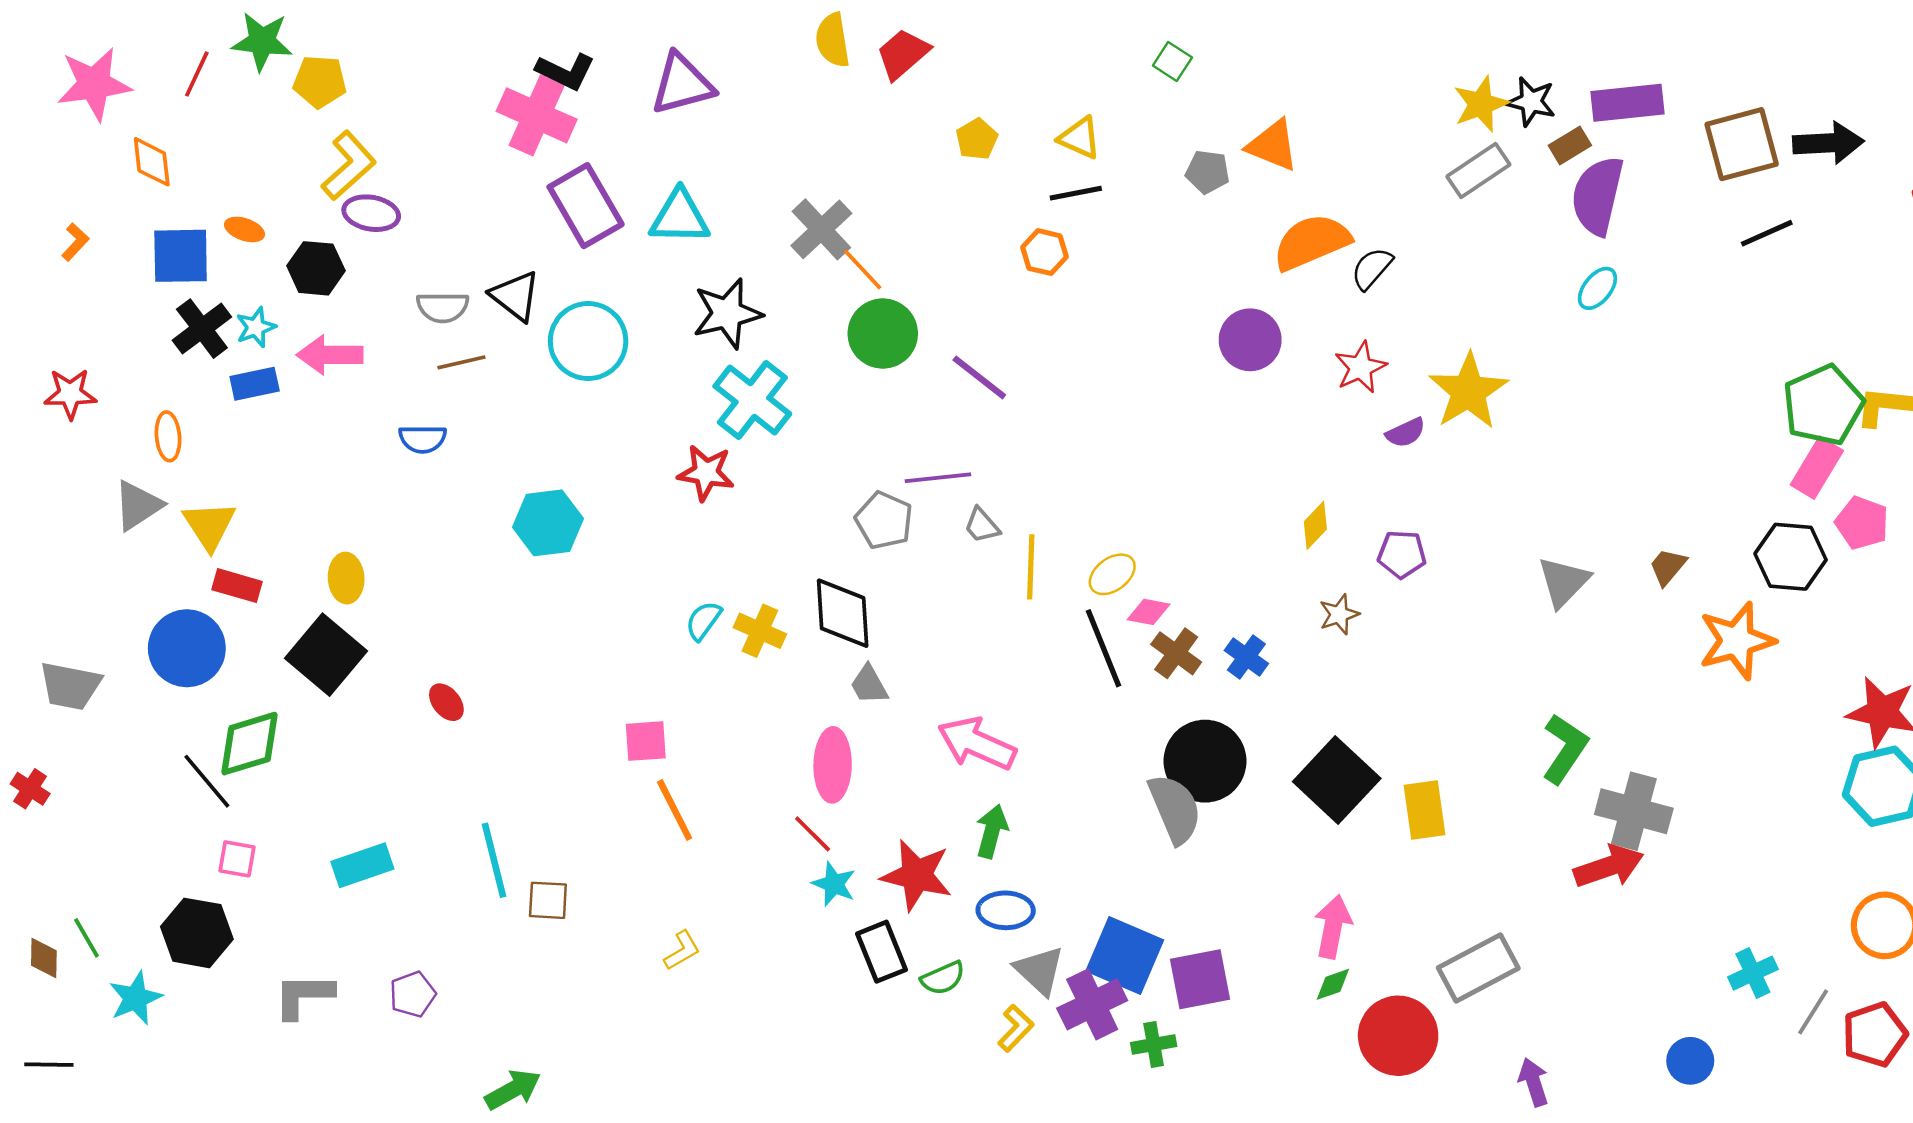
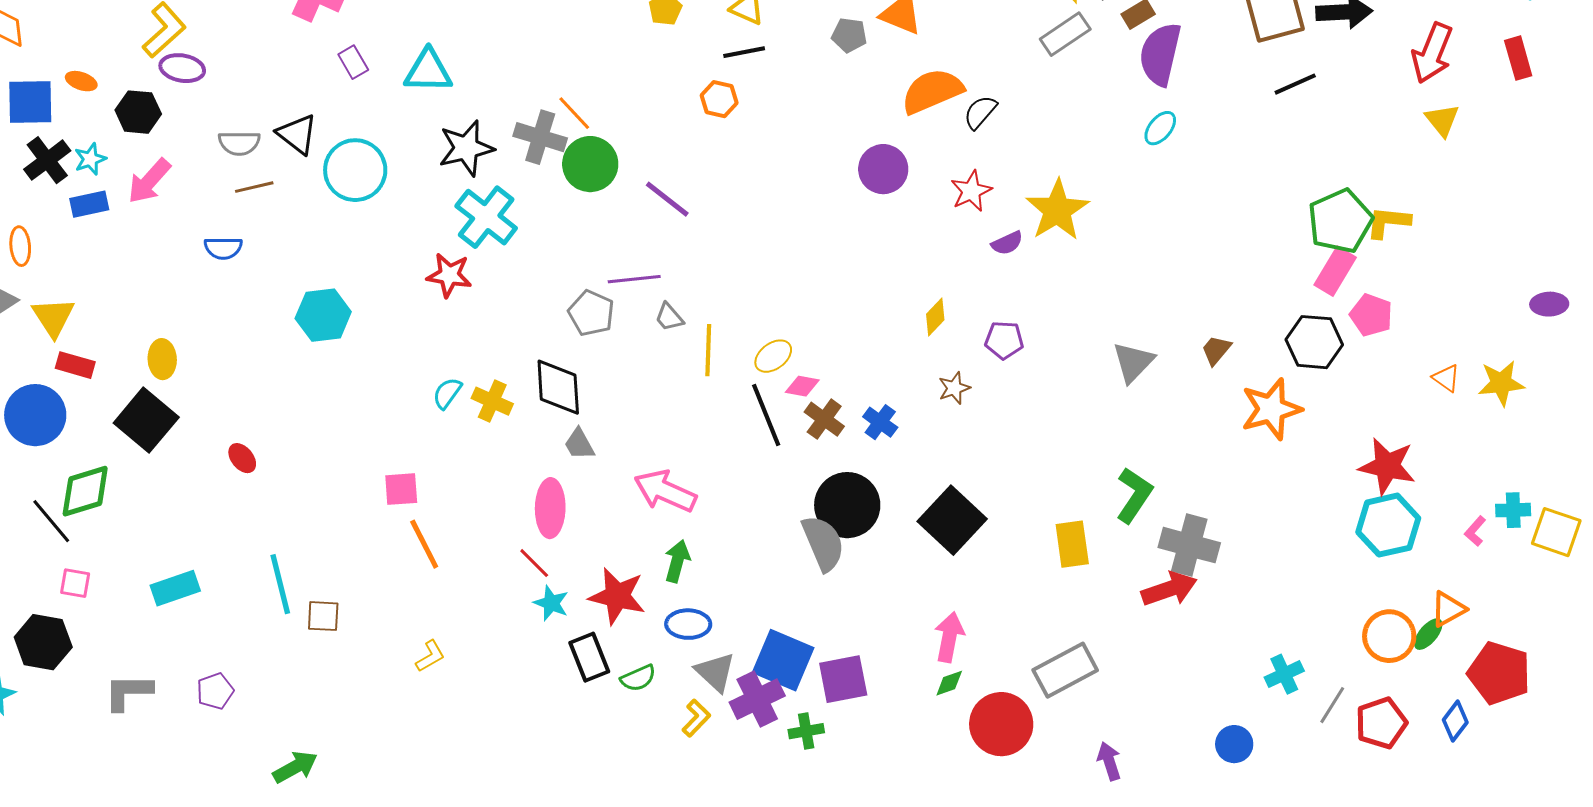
purple rectangle: (586, 206) -> (353, 62), size x0.5
gray cross: (821, 229) -> (540, 137), moved, turned -30
pink arrow: (330, 355) -> (149, 181), turned -48
yellow rectangle: (1424, 810) -> (1072, 544), moved

